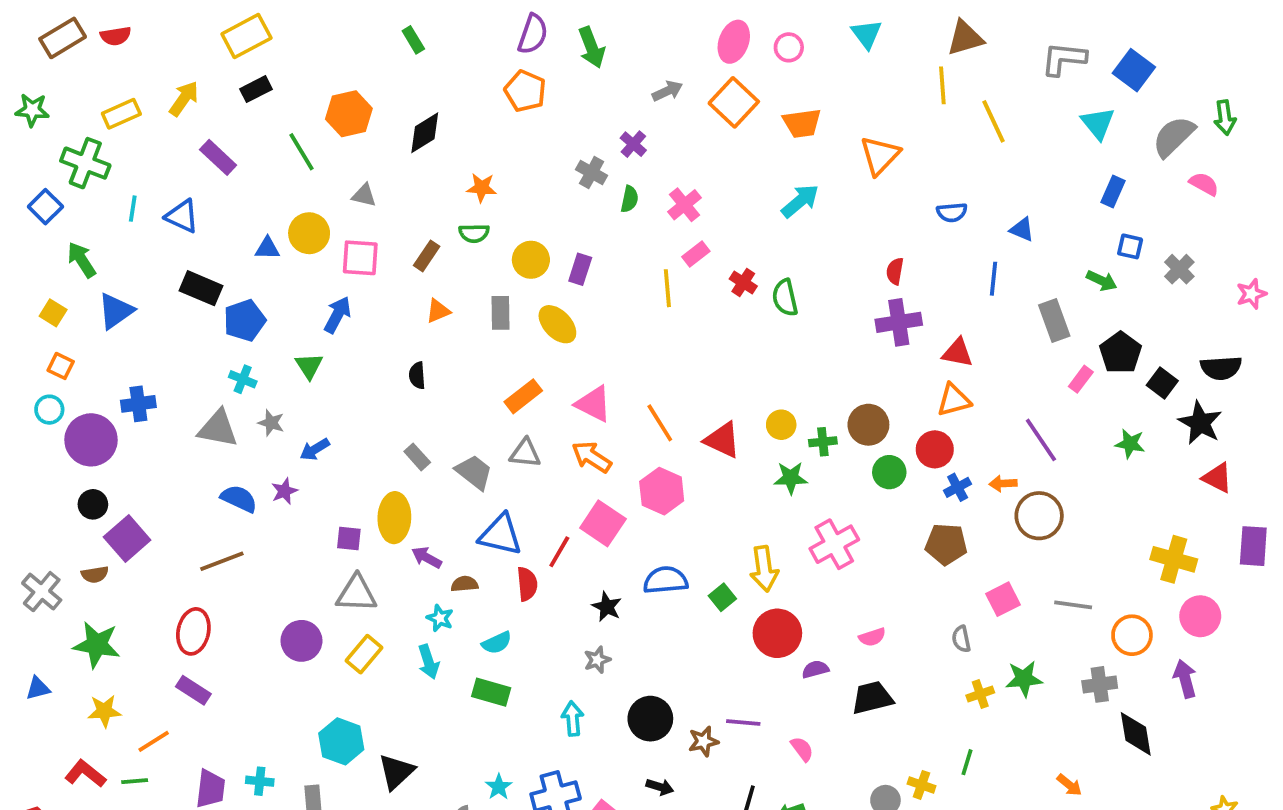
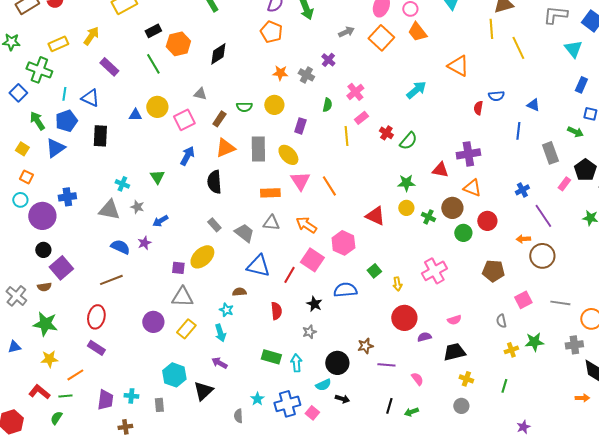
black rectangle: (256, 89) -> (153, 31), moved
orange trapezoid: (802, 123) -> (417, 32), moved, turned 60
orange triangle: (880, 155) -> (458, 66), turned -45
orange star: (482, 188) -> (280, 73), moved
gray triangle: (364, 195) -> (200, 94), moved
green semicircle: (629, 199) -> (327, 105), moved
pink square: (360, 258) -> (184, 120), turned -30
yellow circle: (531, 260) -> (274, 105), moved
red semicircle: (895, 271) -> (478, 108), moved
black rectangle: (201, 288) -> (100, 136), turned 70
green semicircle: (785, 298) -> (408, 141), turned -126
orange triangle: (438, 311) -> (225, 148), size x1.5
gray rectangle: (501, 313) -> (258, 149), size x1.4
blue arrow: (337, 315) -> (187, 156), moved
blue pentagon: (245, 320) -> (66, 121), moved
red triangle: (958, 353) -> (440, 170), moved
black semicircle: (417, 375) -> (214, 182), size x1.6
orange rectangle: (523, 396) -> (270, 193), turned 36
orange triangle: (954, 400) -> (472, 188), moved, turned 36
pink triangle: (593, 404) -> (300, 181), moved, turned 30
orange line: (660, 423) -> (329, 186), moved
green cross: (823, 442) -> (428, 217), turned 32
green star: (791, 478) -> (406, 183), moved
blue cross: (958, 487) -> (522, 190), moved
yellow ellipse: (394, 518) -> (202, 257), turned 45
purple arrow: (427, 557) -> (219, 363), moved
yellow arrow: (764, 569) -> (397, 284), size x0.6
red semicircle: (527, 584) -> (276, 311), moved
green square: (722, 597) -> (374, 271), moved
cyan semicircle: (497, 643) -> (323, 385), moved
green rectangle: (491, 692) -> (271, 357), moved
brown star: (703, 741) -> (365, 346), moved
yellow cross: (921, 785) -> (466, 379), moved
orange arrow: (1069, 785) -> (582, 398), moved, turned -40

